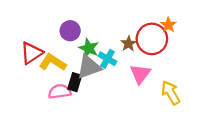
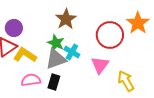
orange star: (168, 25) -> (138, 23), moved, size x1.6
purple circle: (70, 31) -> (14, 28), moved
brown star: (129, 44) -> (66, 19), moved, size x1.5
black rectangle: (75, 82) -> (54, 82), moved

